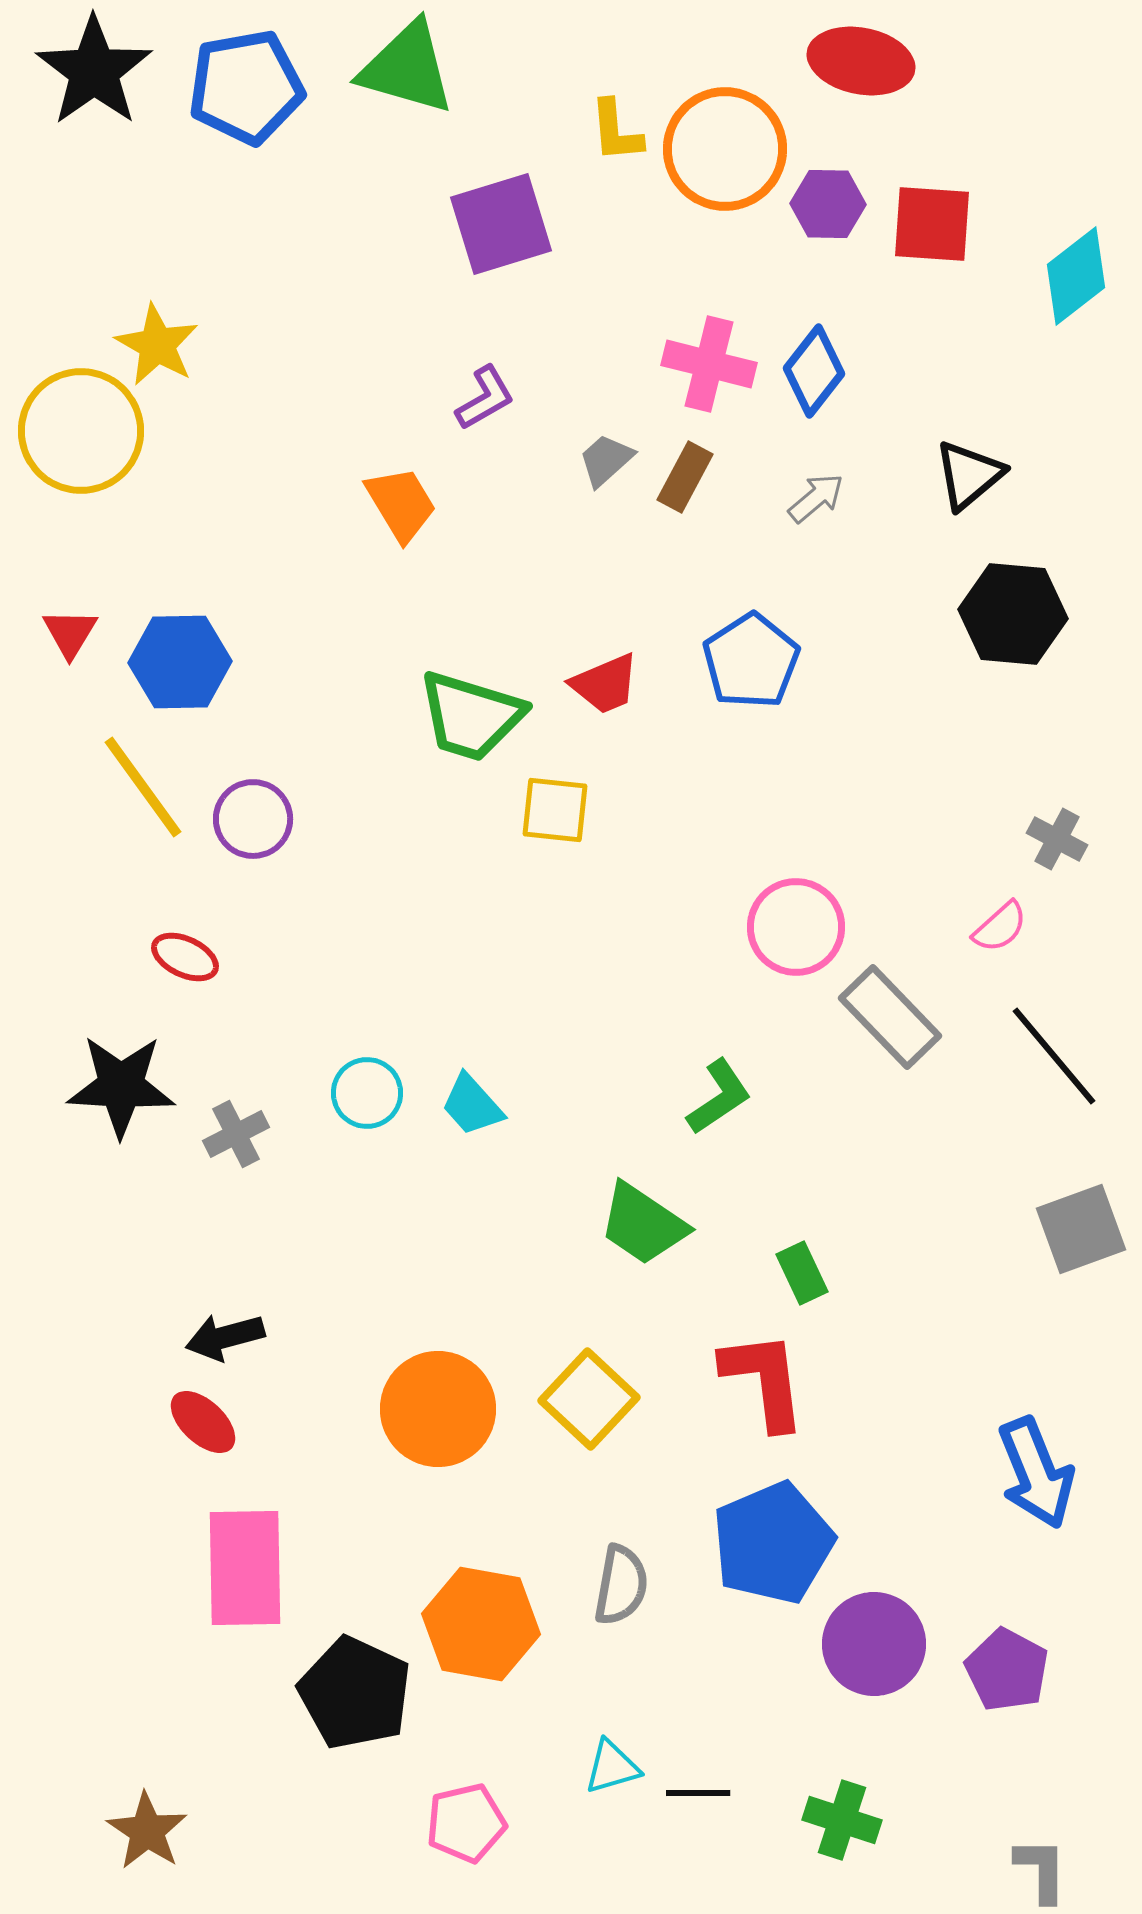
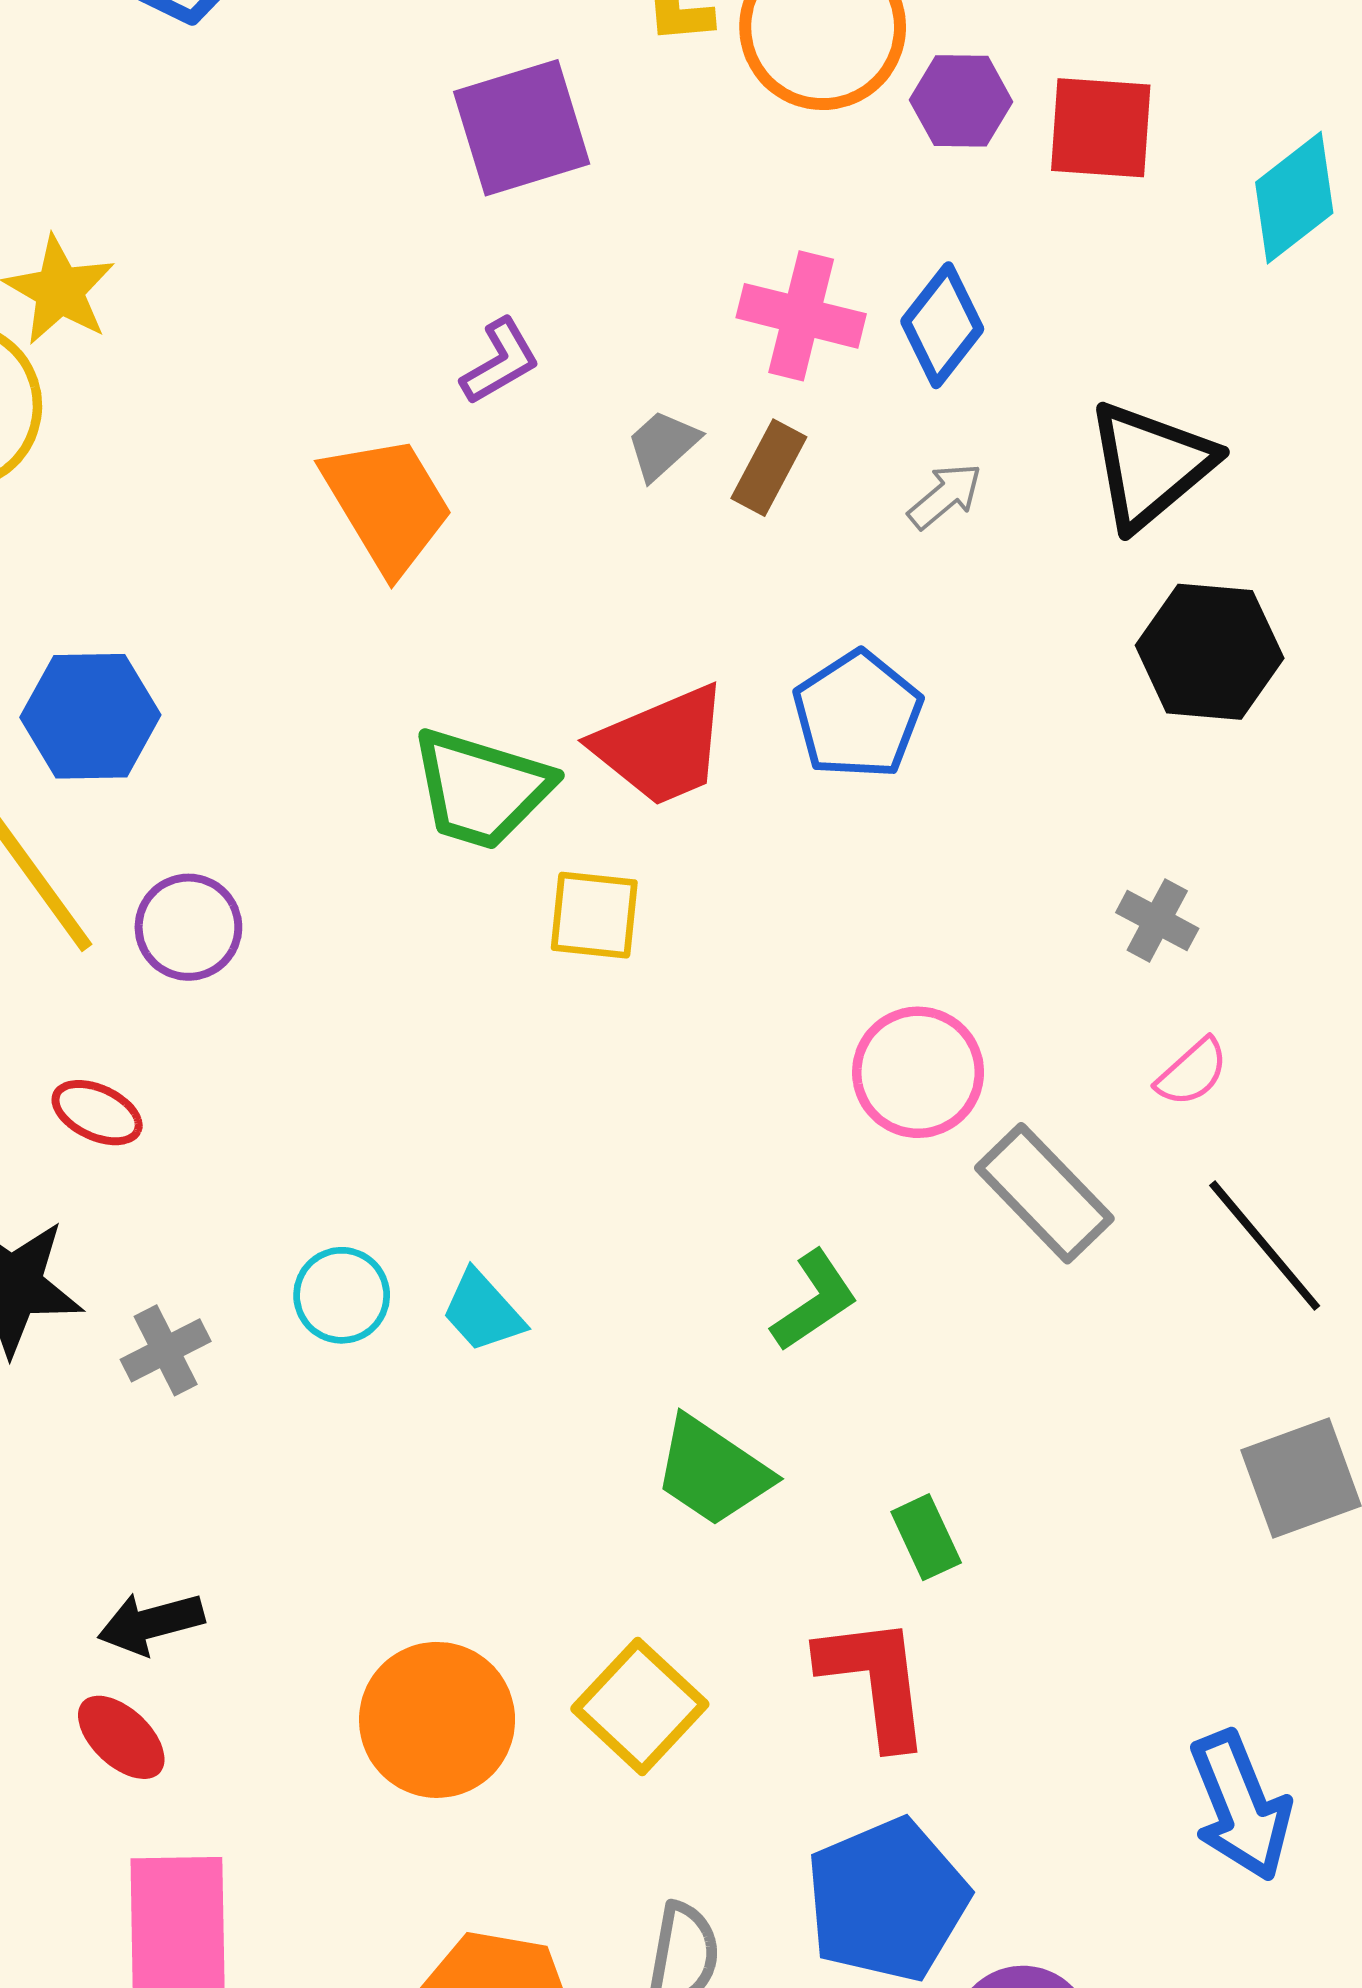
black triangle: (969, 475) -> (1150, 465), size x1.4
orange trapezoid: (401, 504) -> (387, 504), size x1.4
red trapezoid: (605, 684) -> (661, 746), size x1.5
gray cross: (1057, 839) -> (1157, 920), moved

